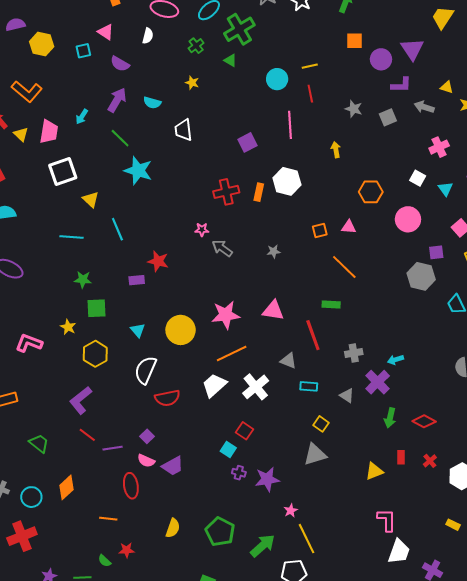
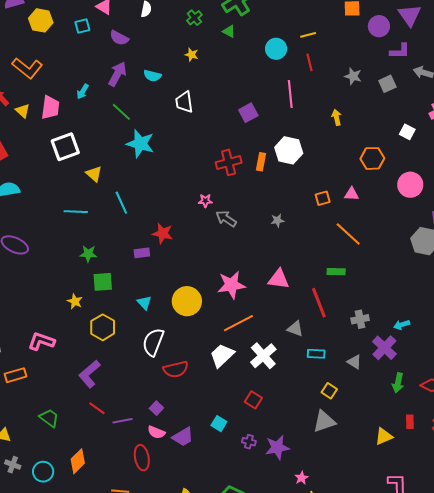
white square: (418, 178) -> (407, 132), moved
pink L-shape: (29, 343) -> (41, 341), moved
cyan square: (228, 450) -> (219, 424), moved

